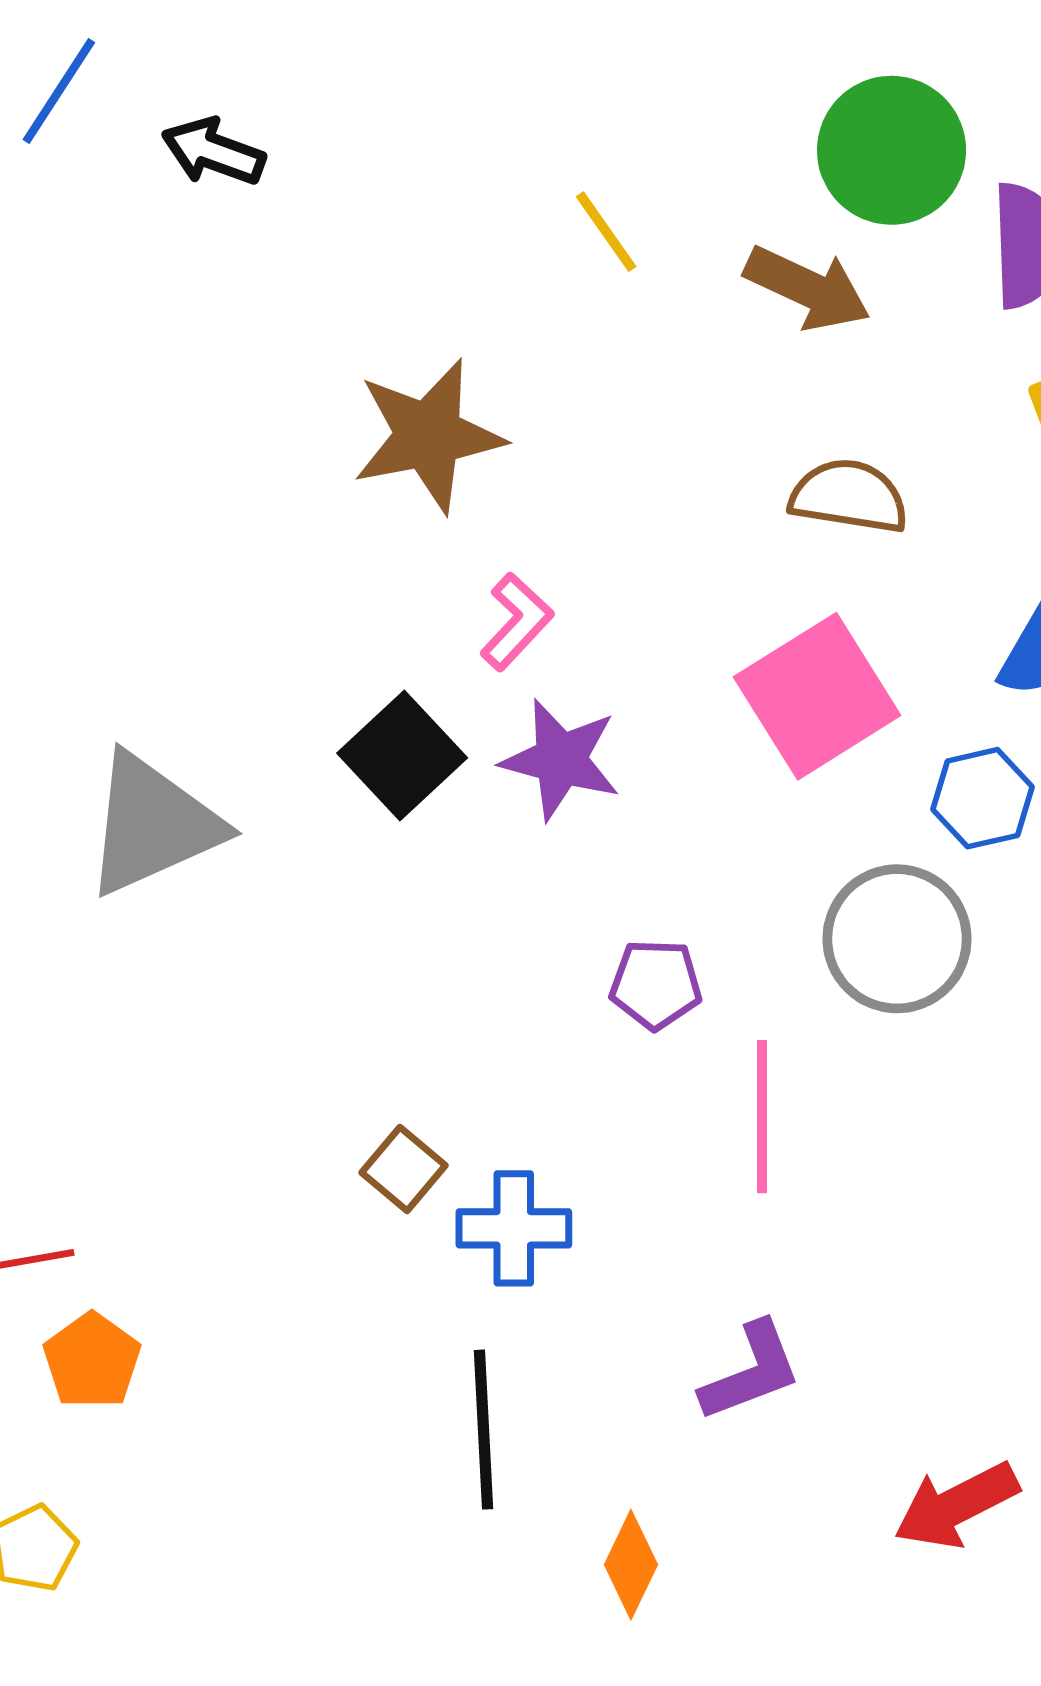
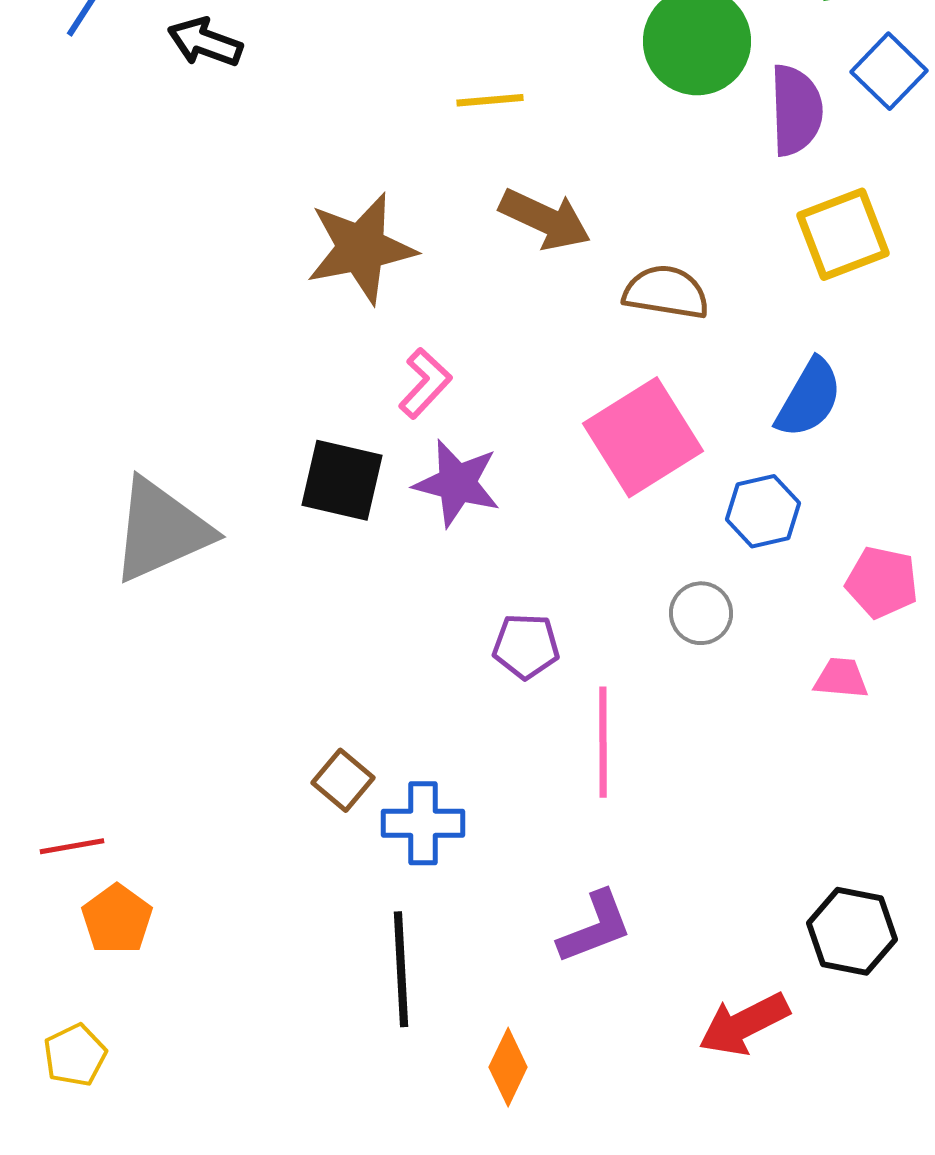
yellow line: (606, 232) -> (490, 100), turned -60
brown arrow: (807, 288) -> (545, 219), moved
black square: (402, 755) -> (342, 480), turned -34
gray circle: (897, 939) -> (701, 613), size x0.6

